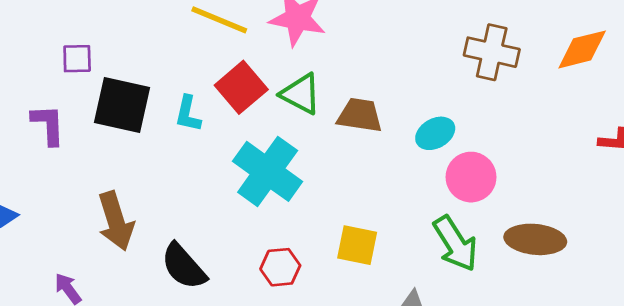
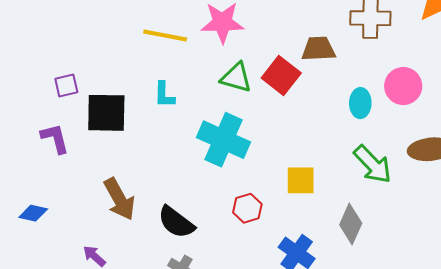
red square: (241, 87) -> (281, 76), moved
cyan L-shape: (188, 114) -> (164, 95), moved
brown trapezoid: (360, 115) -> (318, 49), moved
cyan ellipse: (435, 133) -> (360, 103), moved, turned -48
pink circle: (471, 177) -> (403, 86), moved

